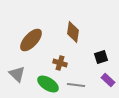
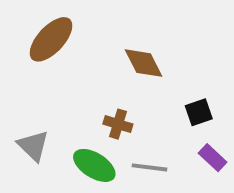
brown diamond: (73, 32) -> (144, 63), turned -35
brown ellipse: (31, 40) -> (51, 39), moved

